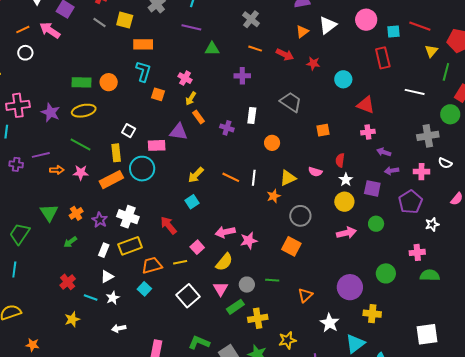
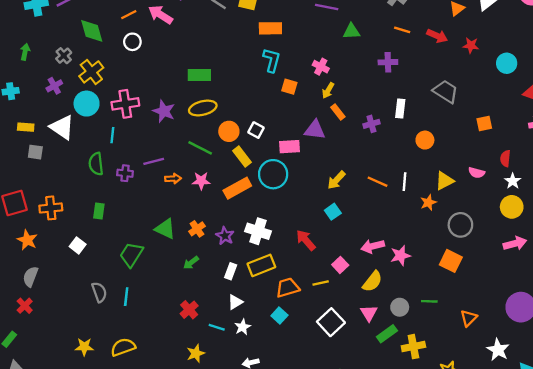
orange circle: (109, 82) -> (229, 131), moved
purple cross: (227, 128) -> (371, 124), turned -32
yellow rectangle: (116, 153) -> (242, 157), turned -30
green triangle: (49, 213) -> (165, 229), turned -30

